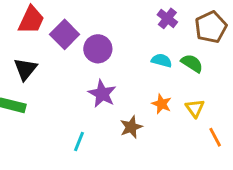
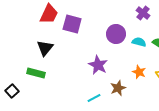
purple square: (65, 34) -> (72, 24), turned -30
purple circle: (98, 49) -> (116, 34), moved
cyan line: (79, 141) -> (94, 98), moved, turned 40

